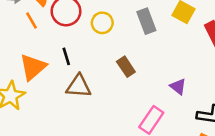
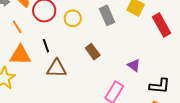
orange line: (31, 20) -> (17, 27), moved
orange triangle: (33, 67) -> (20, 55), turned 45

